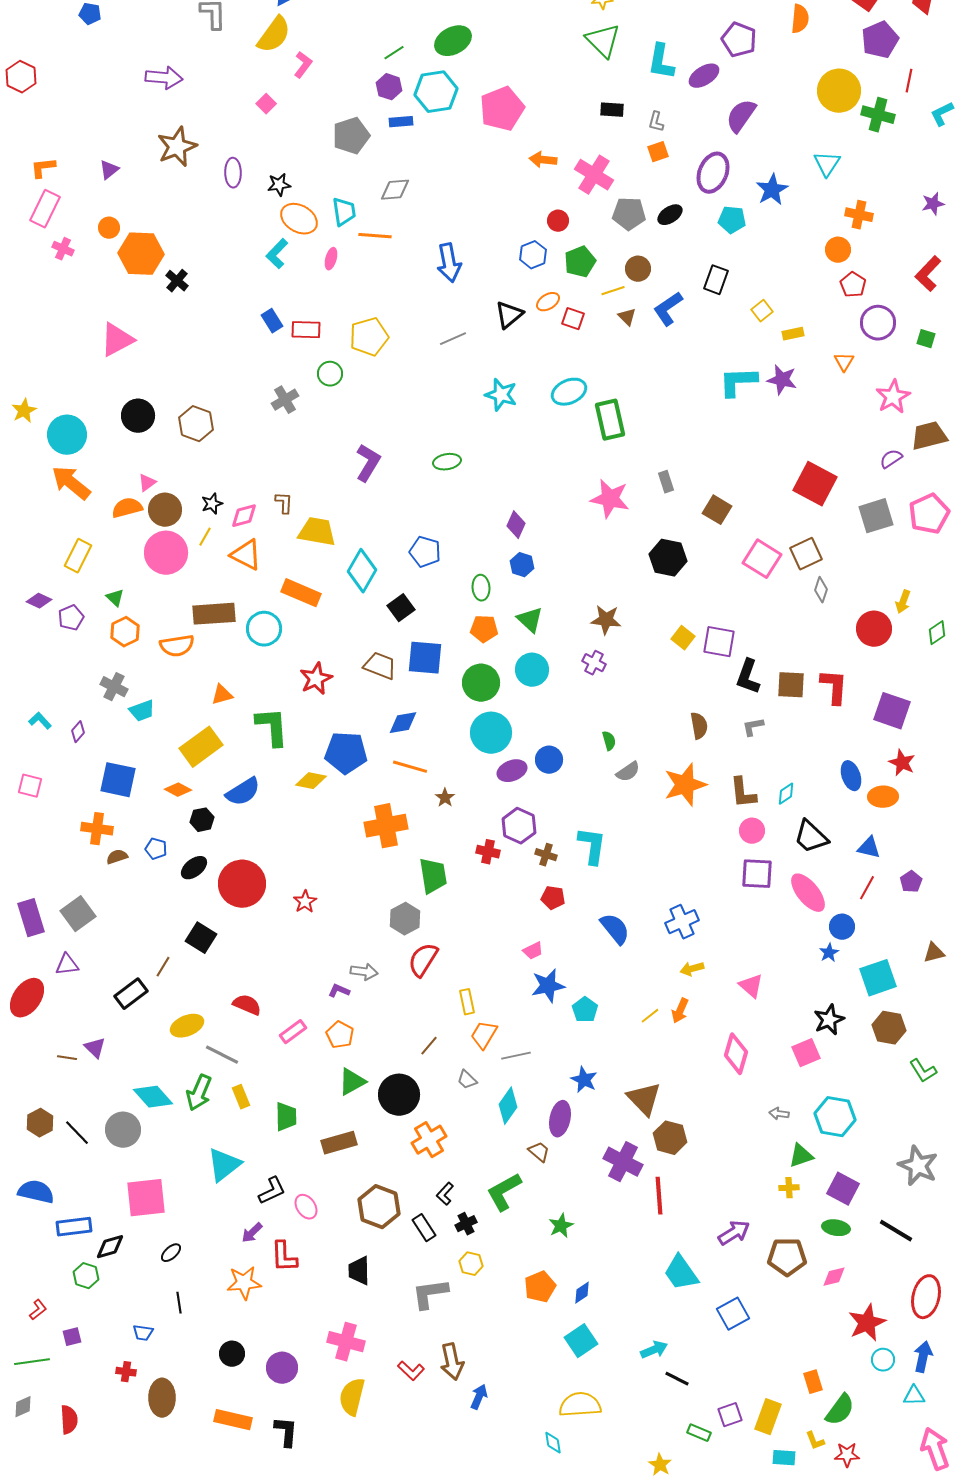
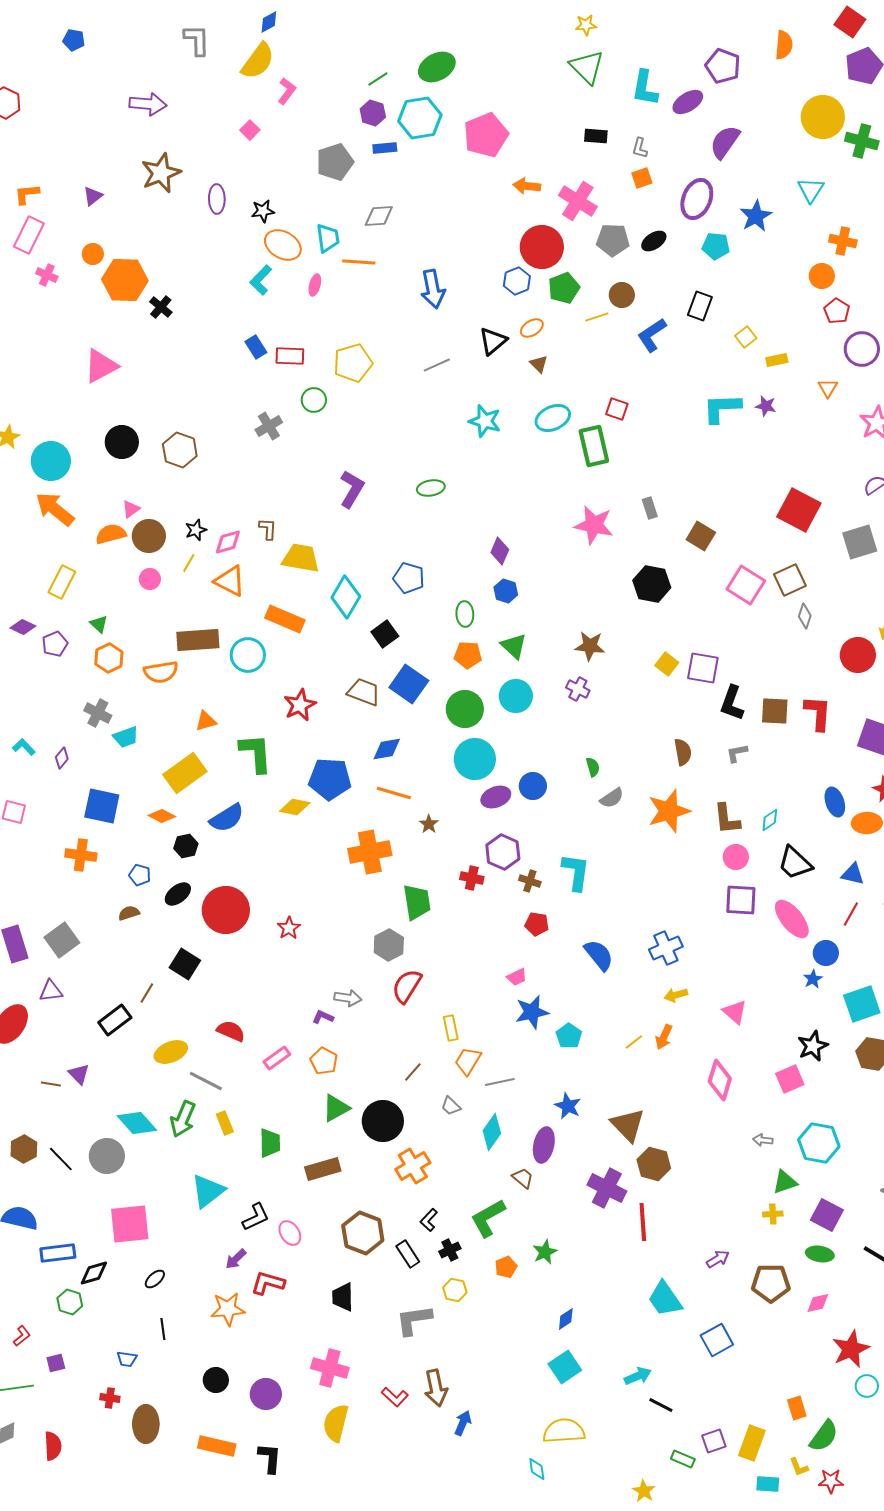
red circle: (558, 221) -> (542, 247), size x2.0
brown triangle: (627, 317) -> (539, 364), moved
red square: (573, 319) -> (617, 409), moved
purple star: (782, 380) -> (766, 406), size x0.7
pink circle: (166, 553) -> (150, 579), size x0.5
blue square: (425, 658) -> (409, 684), turned 30
brown semicircle: (117, 857) -> (129, 913), moved
purple arrow: (734, 1233) -> (718, 1259), size x0.7
red L-shape: (284, 1257) -> (268, 1283), turned 108
orange pentagon: (540, 1287) -> (506, 1267), moved, size x0.7

